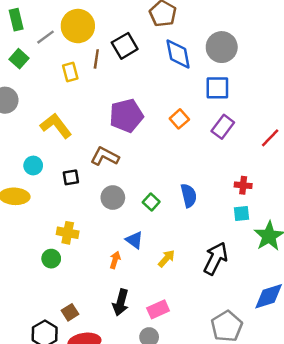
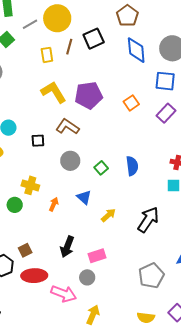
yellow L-shape: (56, 126) -> (54, 92), moved
orange arrow: (115, 260) -> (54, 204), moved

